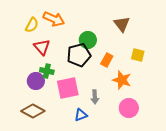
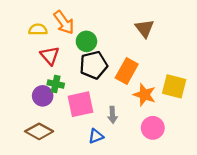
orange arrow: (54, 19) -> (64, 22), turned 30
yellow semicircle: (32, 25) -> (38, 30), turned -119
green circle: (88, 40) -> (86, 41), moved
yellow square: (138, 55) -> (174, 86), moved, size x1.5
orange rectangle: (107, 60) -> (127, 71), size x1.5

